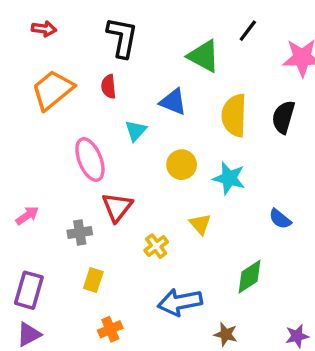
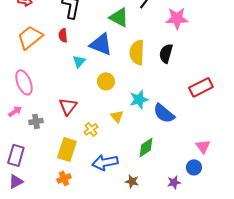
blue triangle: (173, 102) -> (101, 44), size x1.4
pink ellipse: (90, 160) -> (24, 82), moved
cyan star: (229, 178) -> (139, 99), moved, turned -30
blue semicircle: (280, 219) -> (164, 113), size x1.6
gray cross: (80, 233) -> (36, 121), moved
yellow rectangle: (93, 280) -> (67, 149), moved, size x1.6

